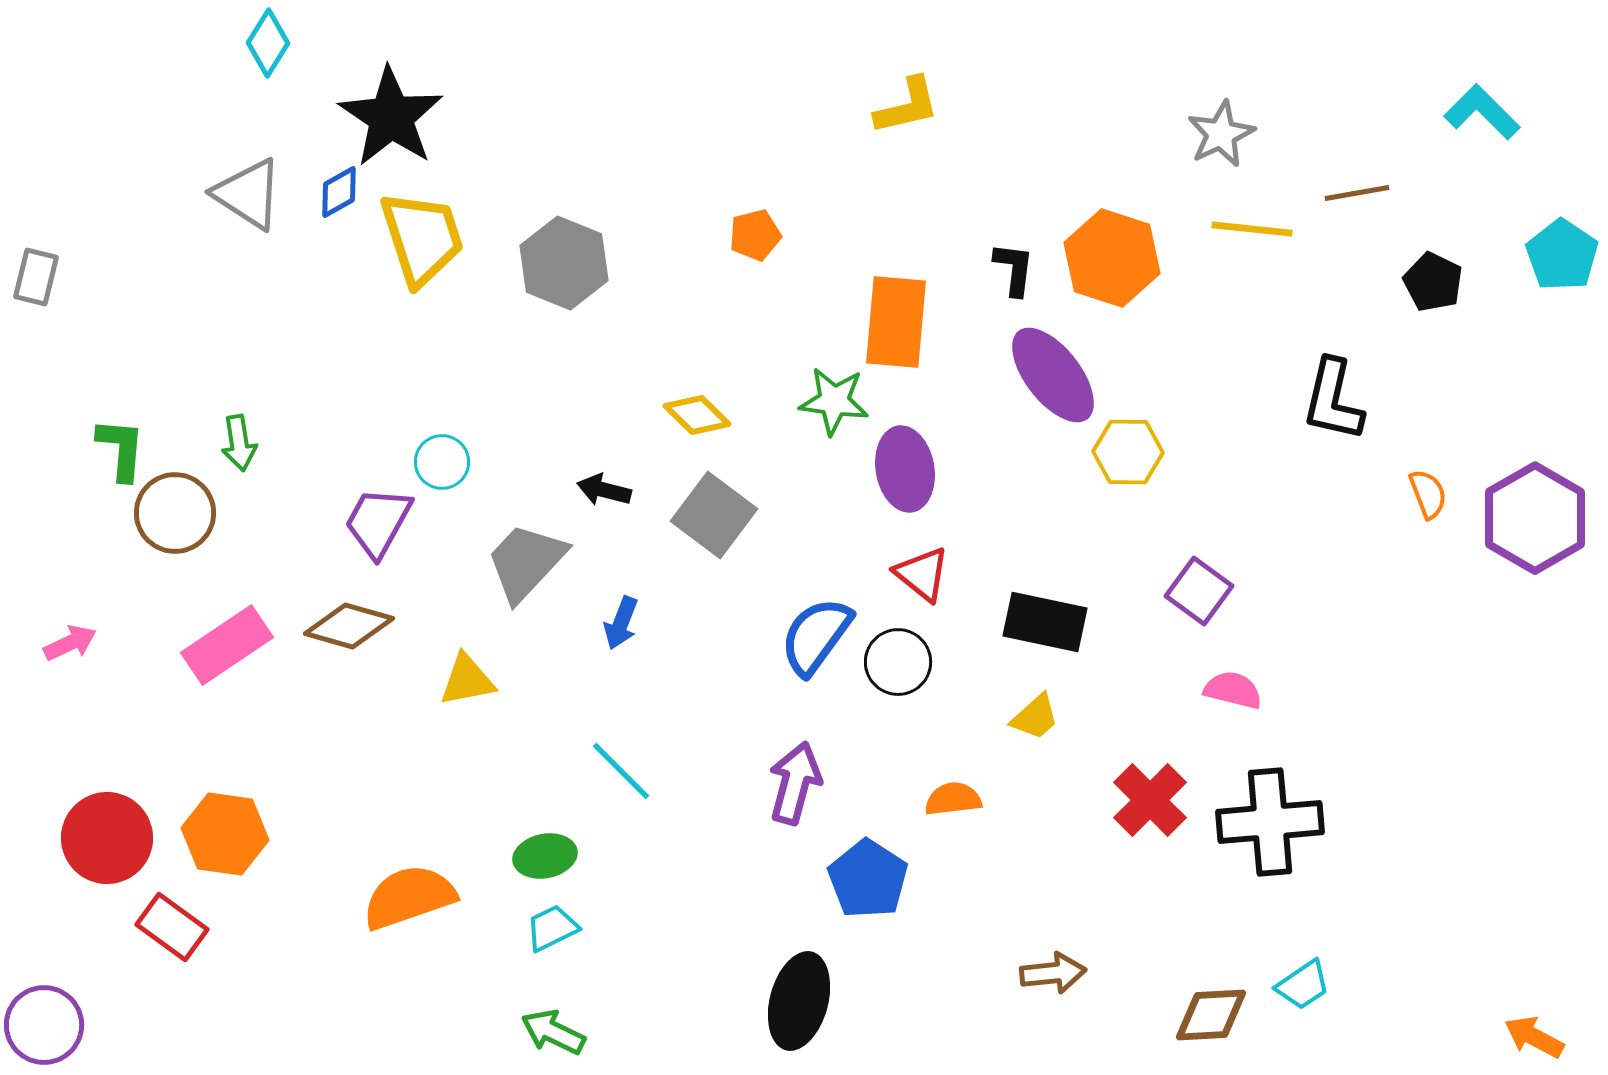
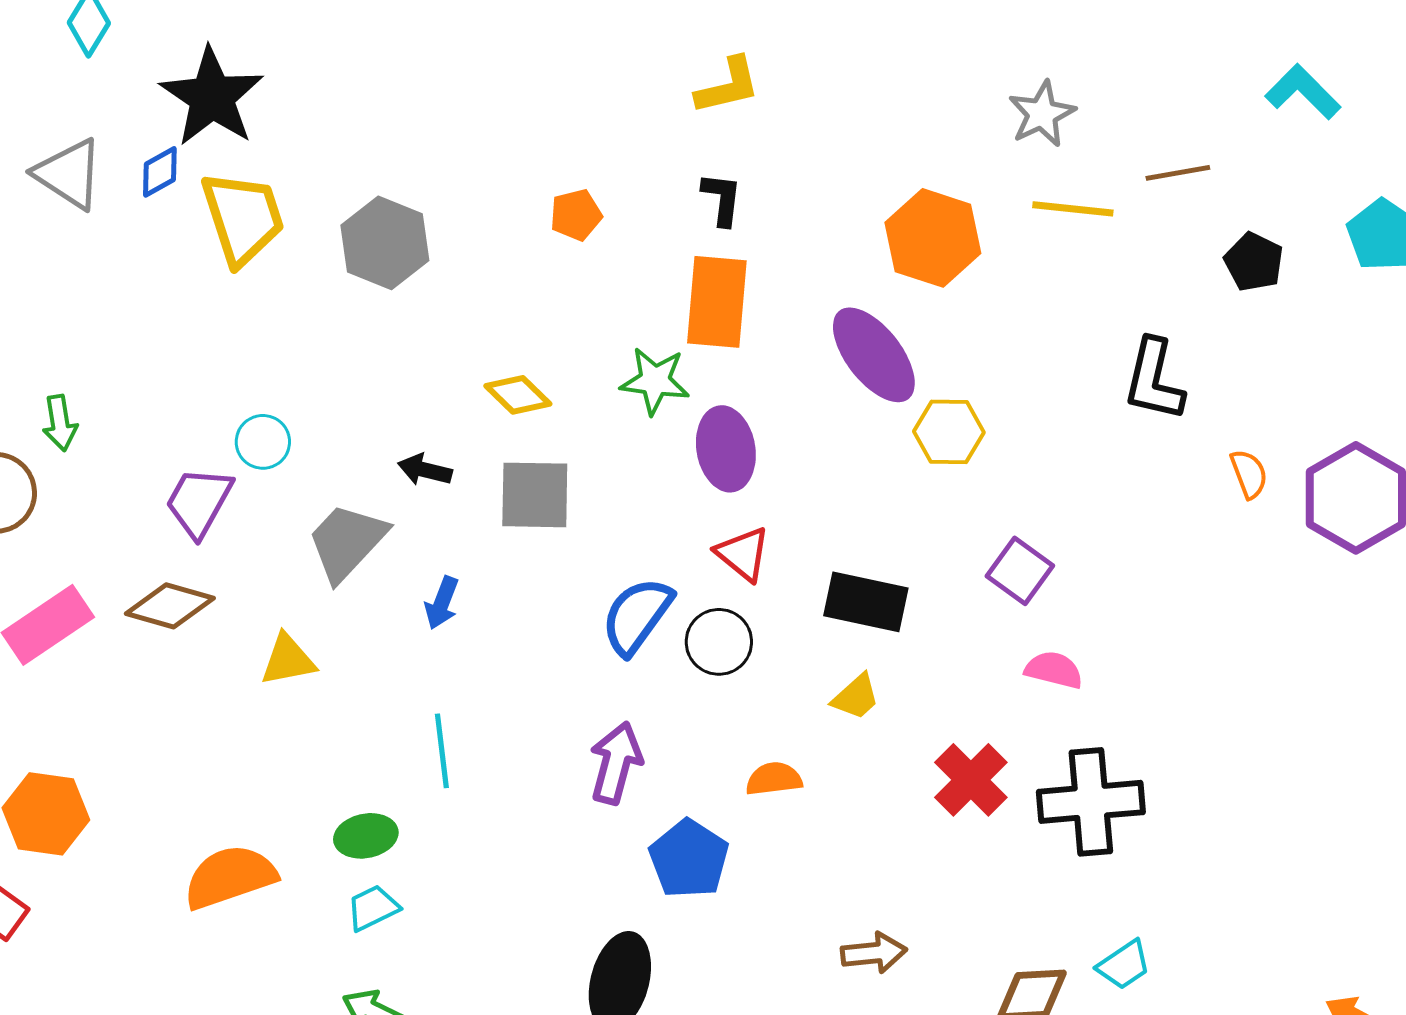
black L-shape: (1014, 269) -> (722, 199), moved
gray square: (714, 515) -> (535, 495), turned -36
cyan line: (621, 771) -> (442, 751), turned 38

